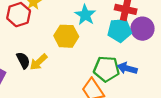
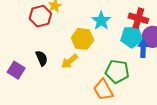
yellow arrow: (39, 62) -> (69, 61), moved
blue arrow: (127, 68) -> (143, 48), moved, turned 72

